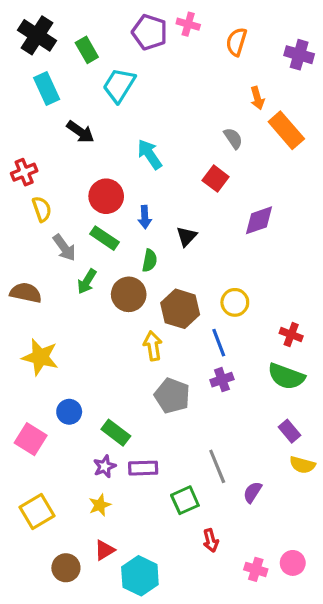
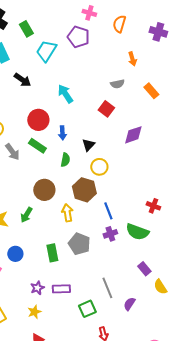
purple pentagon: (150, 32) -> (78, 37), moved
orange rectangle: (286, 130) -> (151, 91), moved, size x0.7
gray semicircle: (233, 138) -> (117, 84), turned 112
green arrow: (87, 281) -> (26, 215), moved
brown circle: (129, 294) -> (44, 190), moved
yellow circle: (235, 302) -> (99, 167), moved
green semicircle: (286, 376) -> (137, 232), moved
purple rectangle: (290, 431) -> (144, 269), moved
green rectangle: (116, 433) -> (52, 253), moved, turned 42
yellow semicircle: (302, 465) -> (160, 287), turned 42

